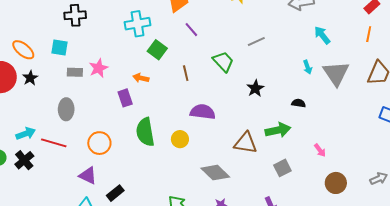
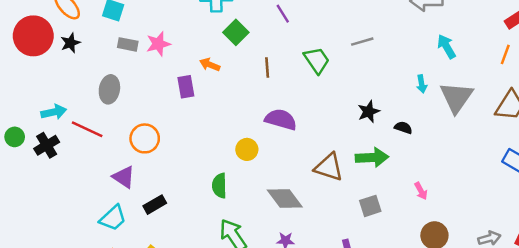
black star: (255, 88) -> (369, 112), moved
green semicircle: (145, 132) -> (219, 186), moved, size x0.7

